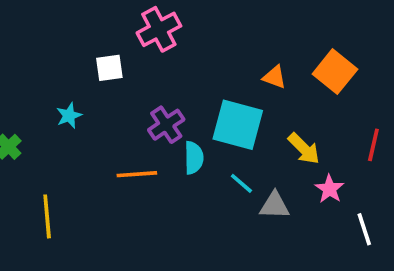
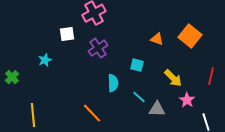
purple cross: (166, 125) -> (98, 48), moved
cyan square: (238, 125) -> (137, 65), size x0.5
orange line: (137, 174) -> (92, 113), moved, turned 50

